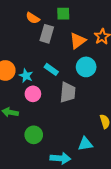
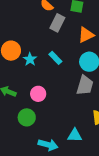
gray trapezoid: (68, 92) -> (85, 85), moved
pink circle: (33, 94) -> (38, 94), moved

